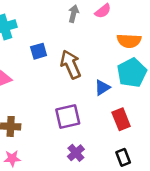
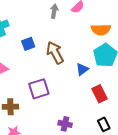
purple square: (68, 117) -> (39, 89), moved
purple cross: (76, 153) -> (65, 124), turned -32

